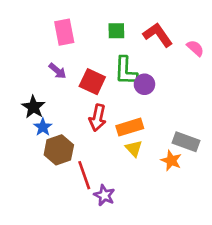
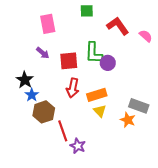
green square: (116, 31) -> (87, 11), moved
red square: (92, 82) -> (69, 61), turned -30

